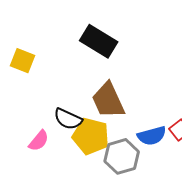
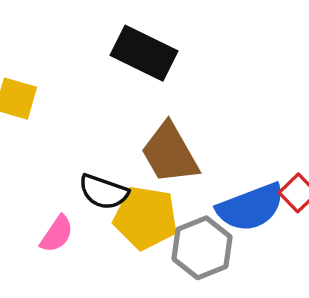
blue semicircle: (152, 136) -> (251, 207), size x1.4

